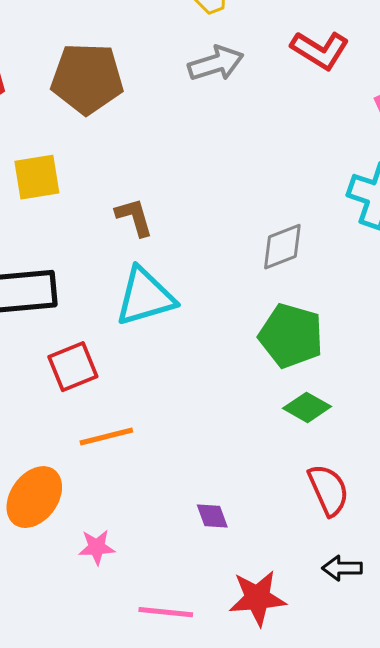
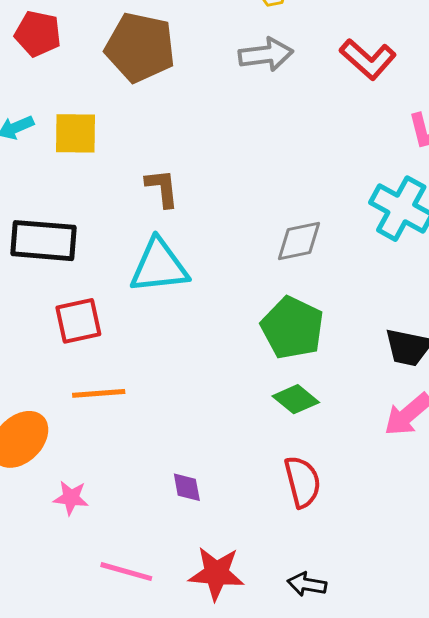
black arrow: (342, 568) -> (307, 584), moved

